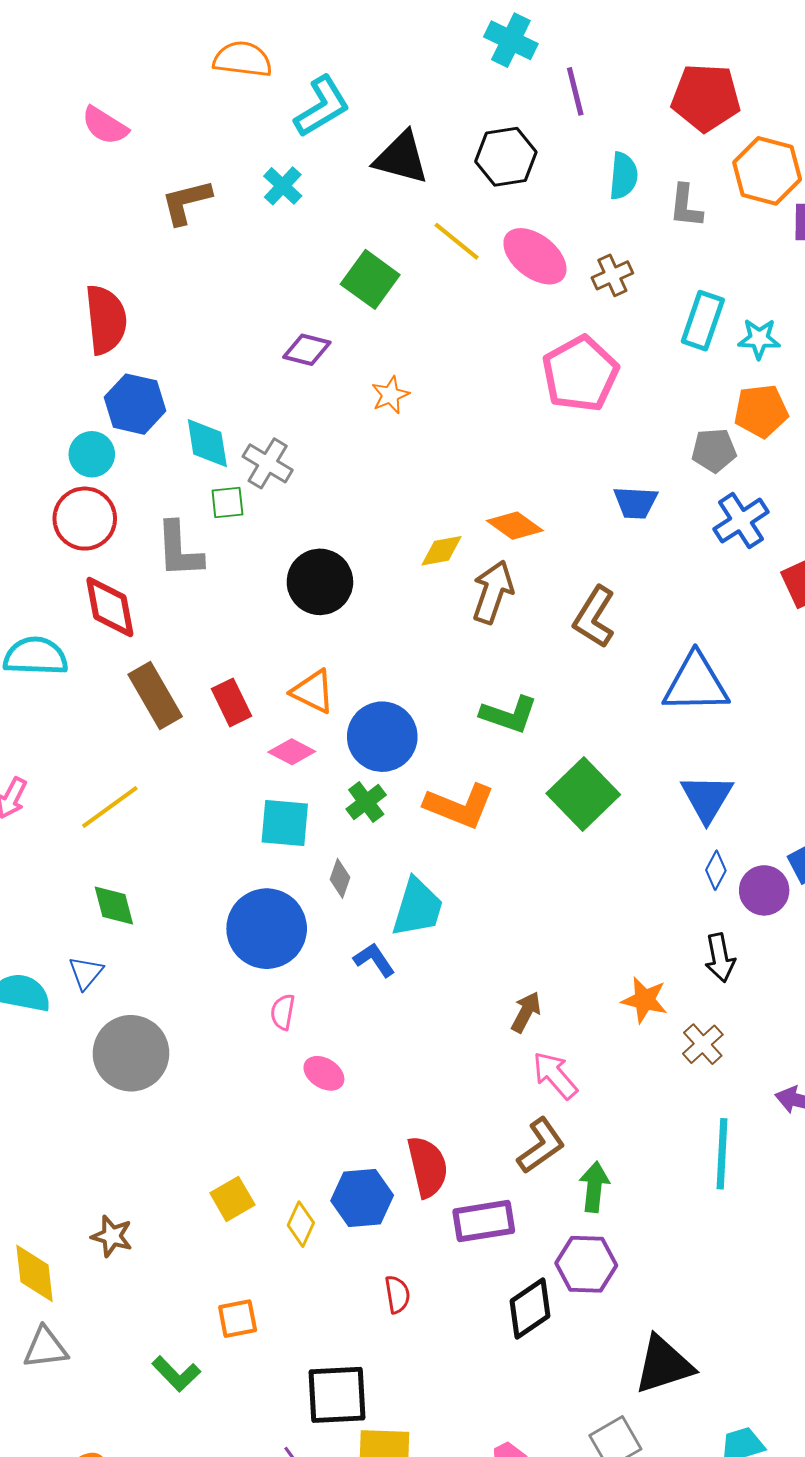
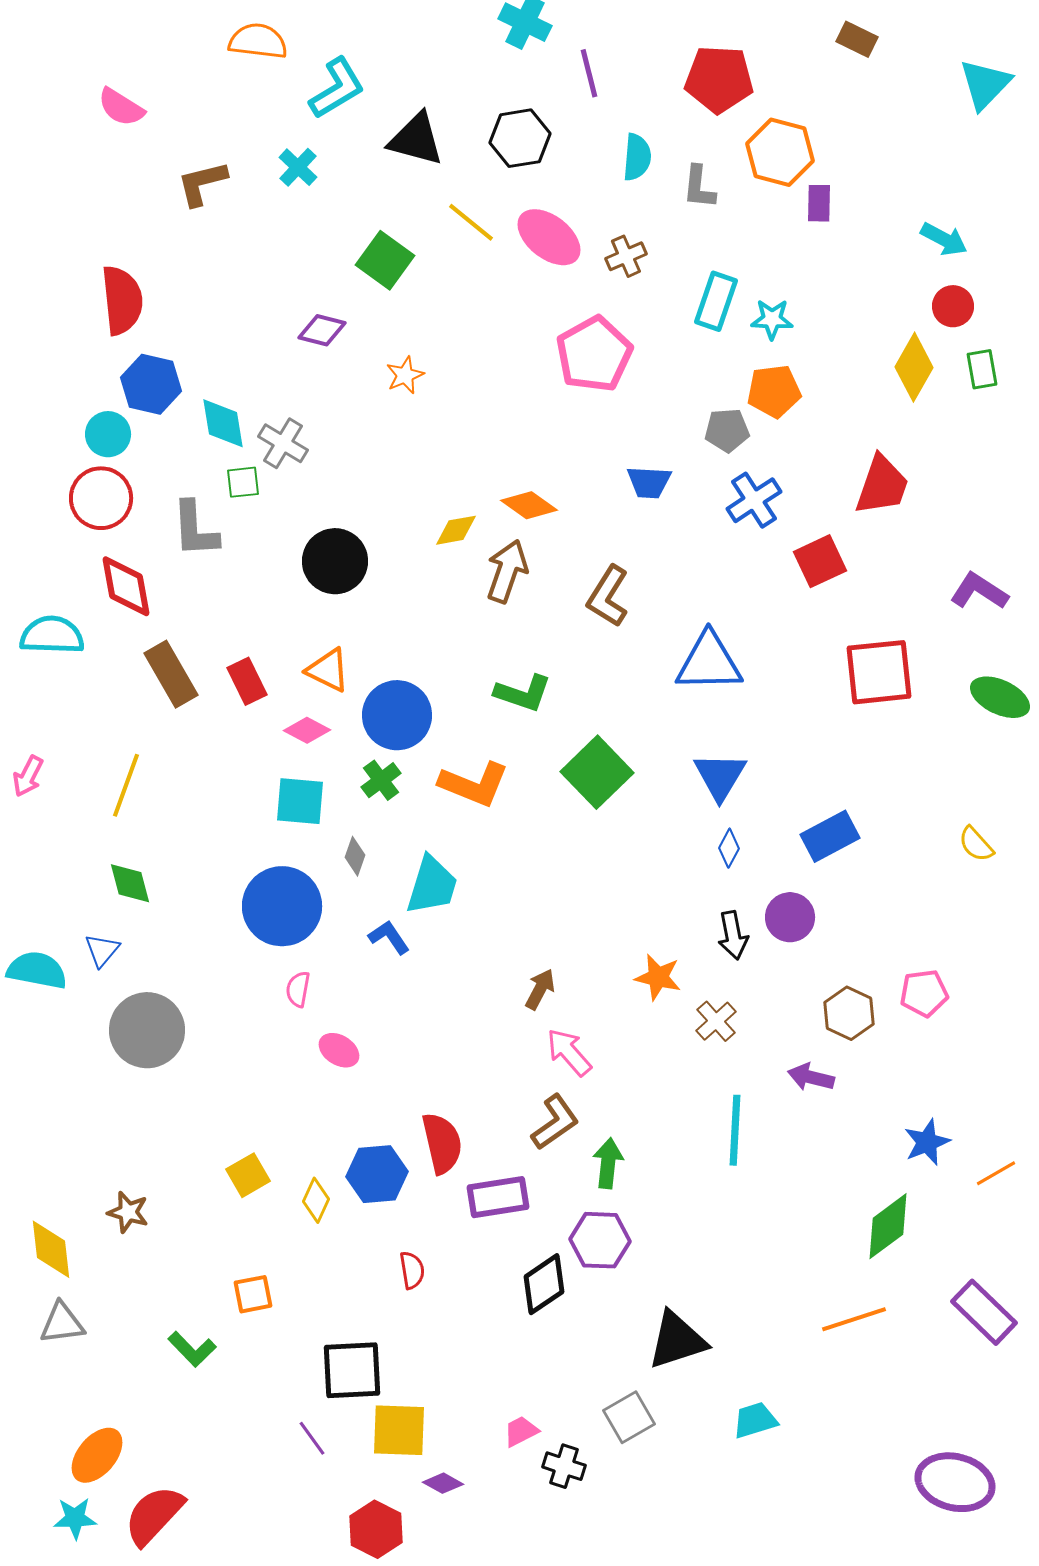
yellow line: (110, 807) -> (126, 785), turned -34
purple circle: (764, 890) -> (790, 917), moved

